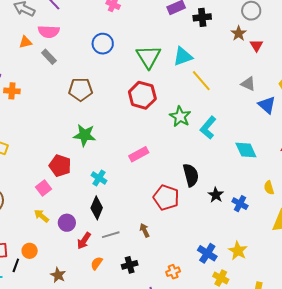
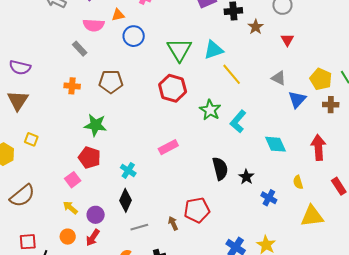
pink semicircle: (49, 32) -> (94, 25), moved
brown star: (239, 33) -> (256, 27), moved
orange triangle: (25, 42) -> (118, 15), moved
orange cross: (12, 91) -> (72, 86), moved
blue triangle: (267, 105) -> (297, 99), turned 30
green star: (85, 135) -> (95, 125), moved
black star: (216, 195) -> (246, 177), moved
red pentagon: (166, 197) -> (197, 210), moved, turned -30
red arrow: (84, 241) -> (93, 238), moved
orange circle: (30, 251) -> (68, 237), moved

